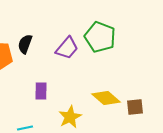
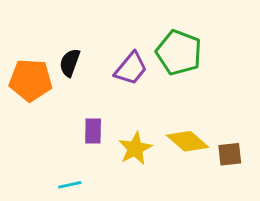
yellow star: (70, 117) -> (135, 148), moved

